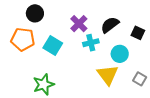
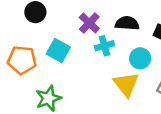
black semicircle: (110, 25) -> (127, 23), turned 42
orange pentagon: (23, 39) -> (22, 60), moved

